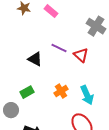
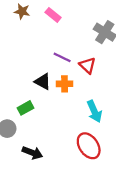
black triangle: (35, 59) -> (43, 82), moved
orange cross: (61, 91) -> (65, 84), moved, turned 32

